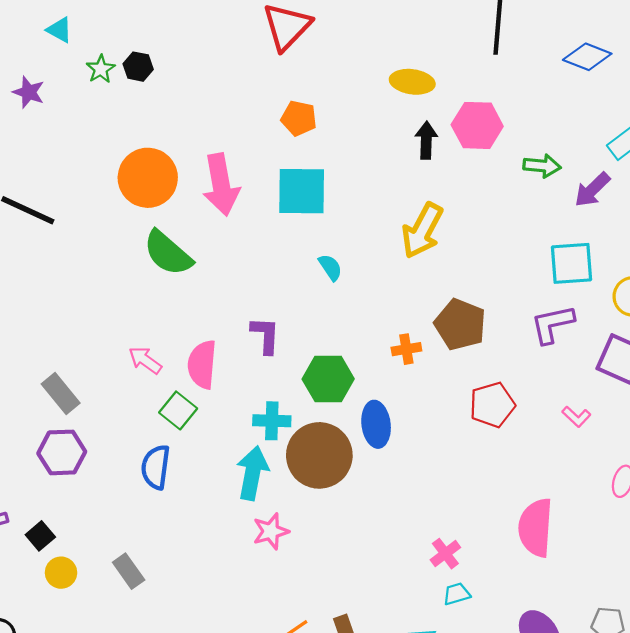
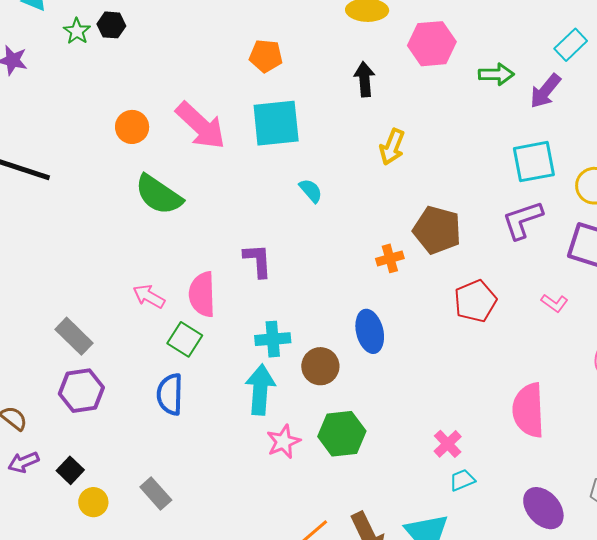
black arrow: (426, 140) -> (364, 79), moved
orange circle: (148, 178) -> (132, 127), size x0.6
pink arrow: (221, 185) -> (201, 126), turned -30
yellow arrow: (422, 231) -> (392, 147), size x0.7
green hexagon: (328, 379) -> (342, 434), moved
brown circle: (319, 455) -> (320, 366), size x0.6

